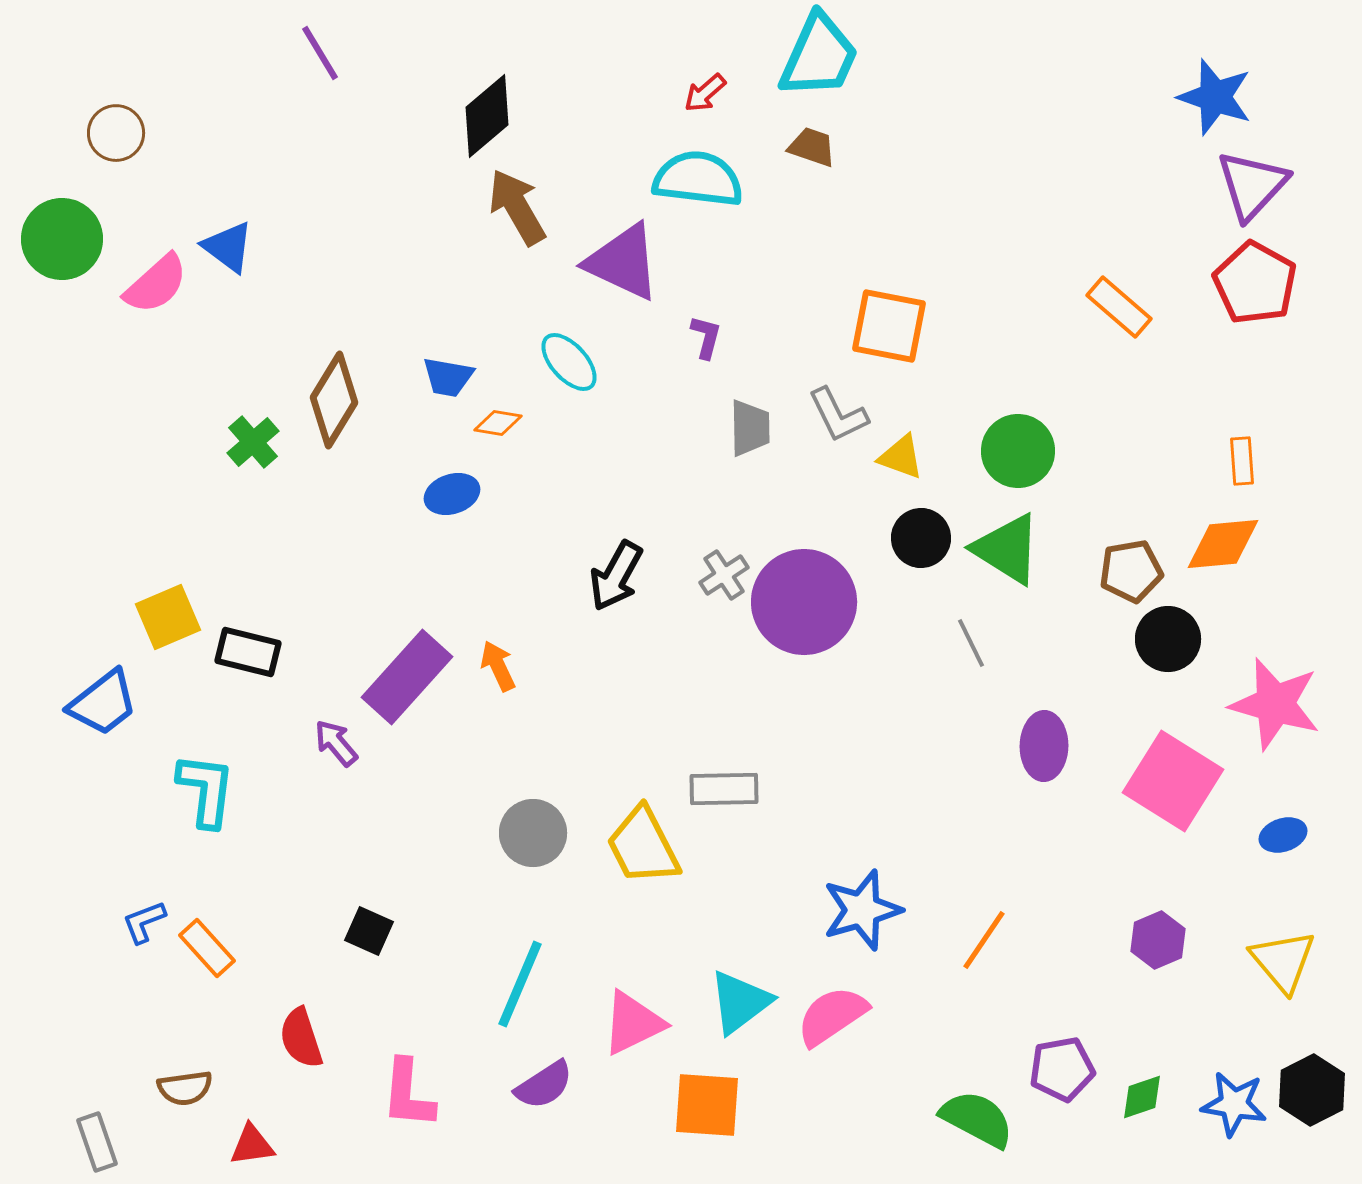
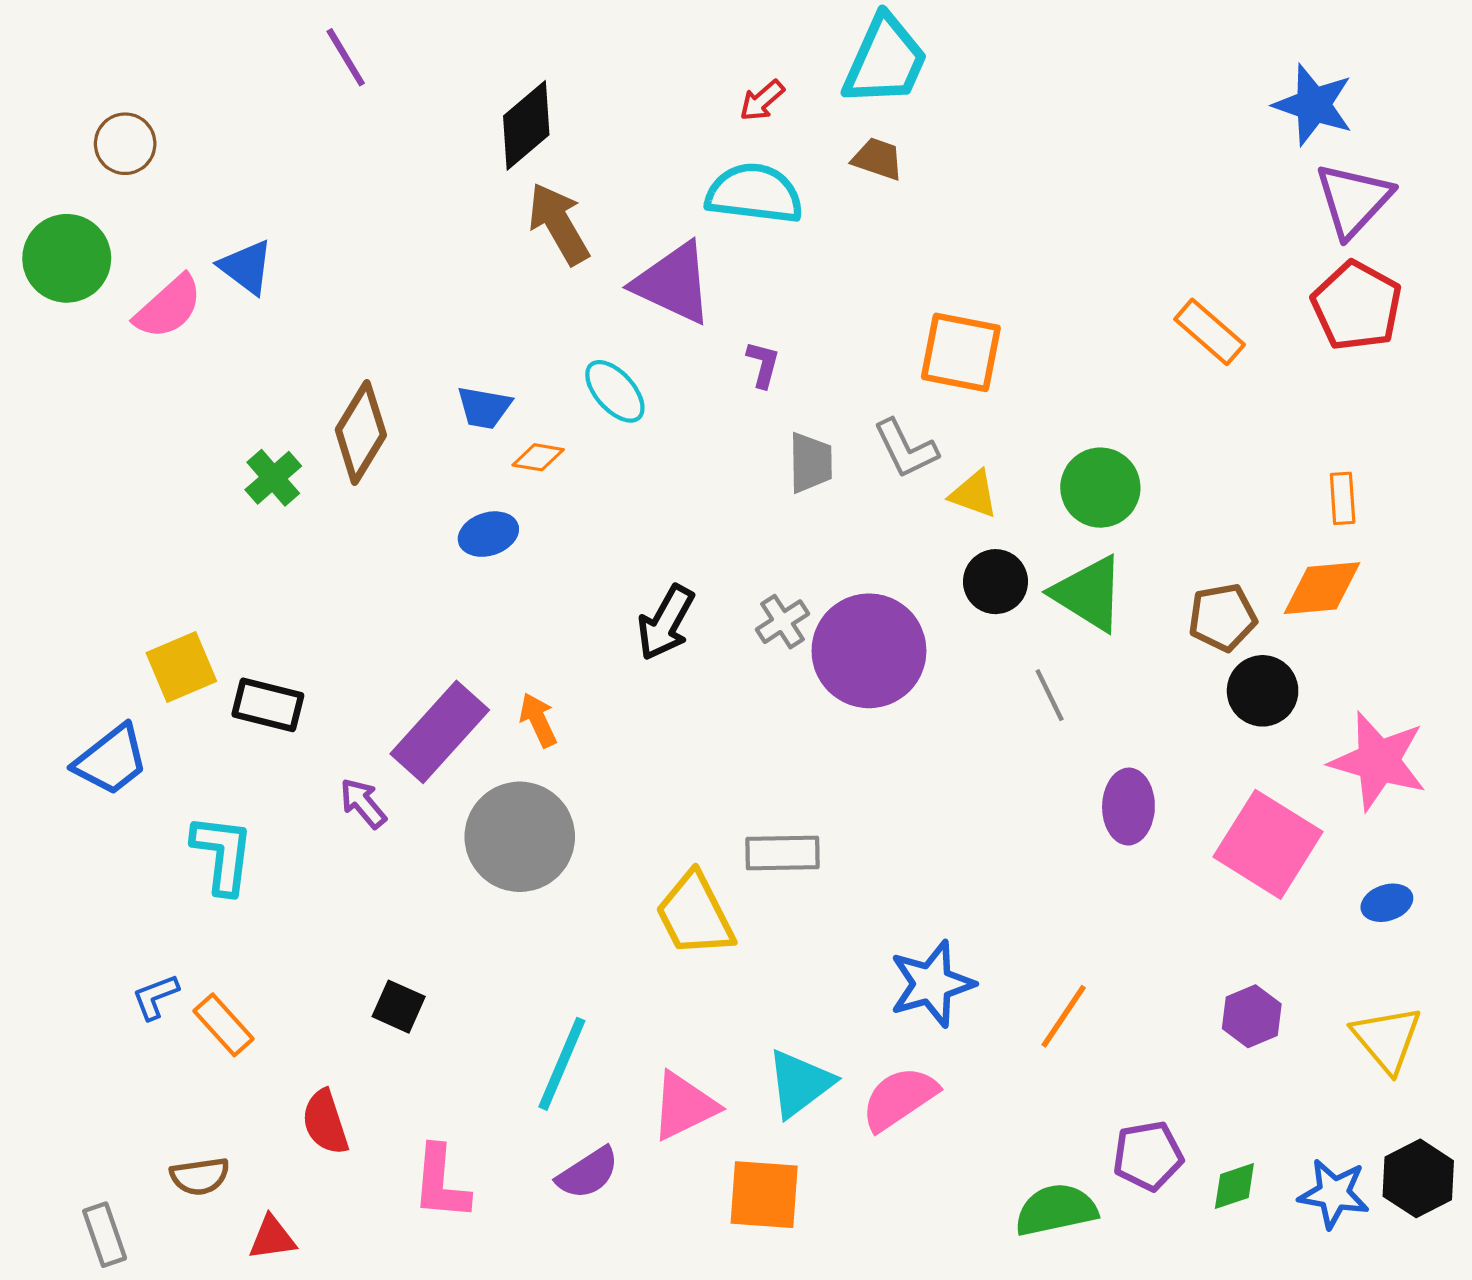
gray circle: (533, 833) -> (520, 837), moved, size x1.5
green semicircle: (977, 1119) -> (1056, 1210), turned -40

